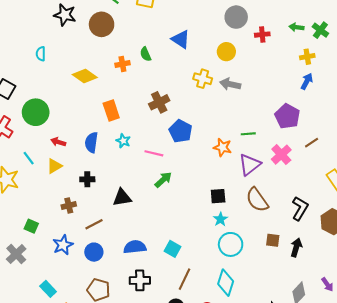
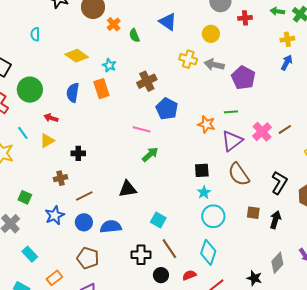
orange cross: (122, 64) -> (114, 24), moved, turned -32
purple pentagon: (287, 116) -> (243, 78), moved
cyan star: (123, 141) -> (109, 65), moved
blue semicircle: (91, 142) -> (73, 93), moved
brown line: (312, 143) -> (285, 129), moved
black triangle: (122, 198) -> (128, 189), moved
blue semicircle: (135, 247) -> (111, 227), moved
brown line: (184, 279) -> (169, 249), turned -60
black cross: (140, 280) -> (141, 255), moved
cyan rectangle: (48, 289) -> (30, 254), moved

